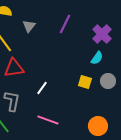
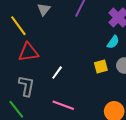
yellow square: (85, 82) -> (101, 66), turned -32

